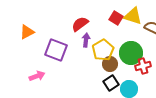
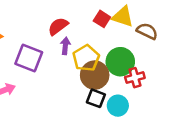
brown circle: (110, 64) -> (95, 75), size x1.5
black square: (111, 83) -> (96, 98), turned -35

